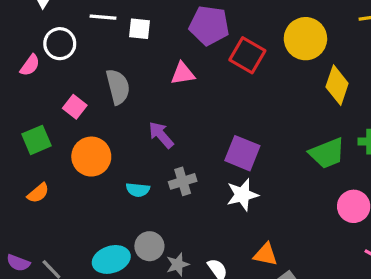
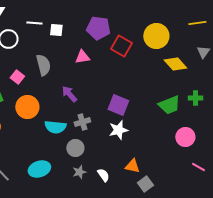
yellow diamond: (337, 85) -> (175, 64), turned -60
cyan semicircle: (138, 190) -> (55, 127), size x1.5
gray circle: (149, 246) -> (75, 148), moved

